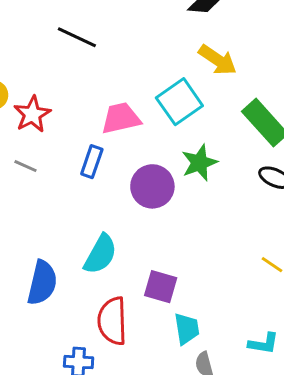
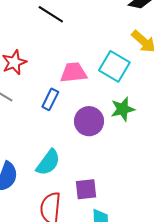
cyan square: (179, 102) -> (114, 66), turned -32
purple square: (161, 287) -> (86, 189), turned -30

